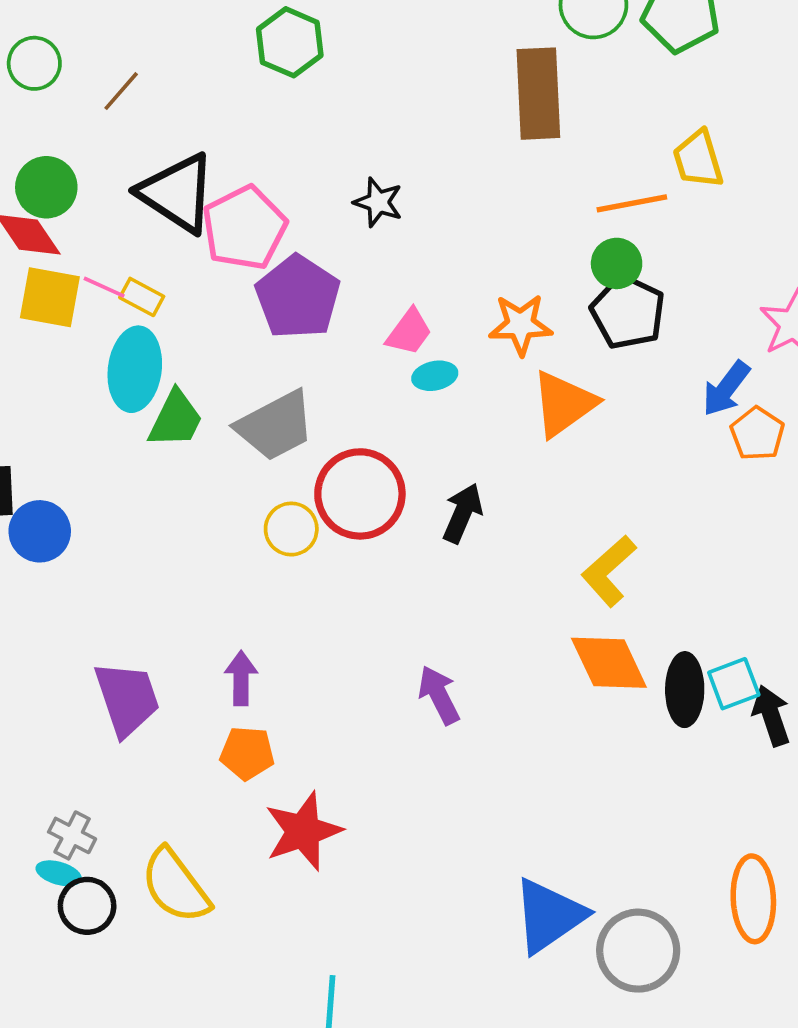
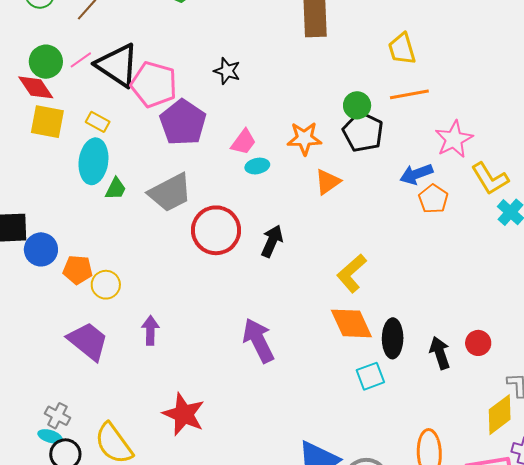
orange line: (632, 203) -> (409, 94), moved
pink pentagon: (244, 228) -> (154, 85), turned -30
pink line: (104, 287) -> (81, 60), moved, turned -60
blue arrow: (726, 389) -> (416, 174), turned 32
orange triangle: (564, 404) -> (328, 182), size x0.7
green trapezoid: (176, 419) -> (116, 189), size x0.7
yellow circle: (291, 529) -> (106, 285), moved
cyan square: (734, 684) -> (370, 376), moved
purple arrow: (439, 695) -> (258, 340), size x1.4
purple trapezoid: (127, 699) -> (88, 341), turned -33
orange pentagon: (247, 753) -> (78, 270), moved
red star: (303, 831) -> (184, 414), turned -30

